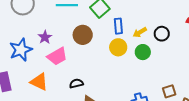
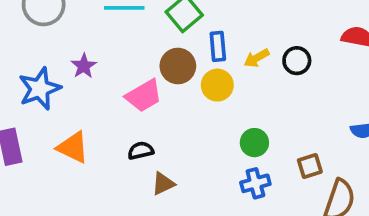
brown circle: (83, 35) -> (178, 66), moved
green circle: (143, 52) -> (254, 143), moved
pink trapezoid: (57, 56) -> (144, 96), moved

